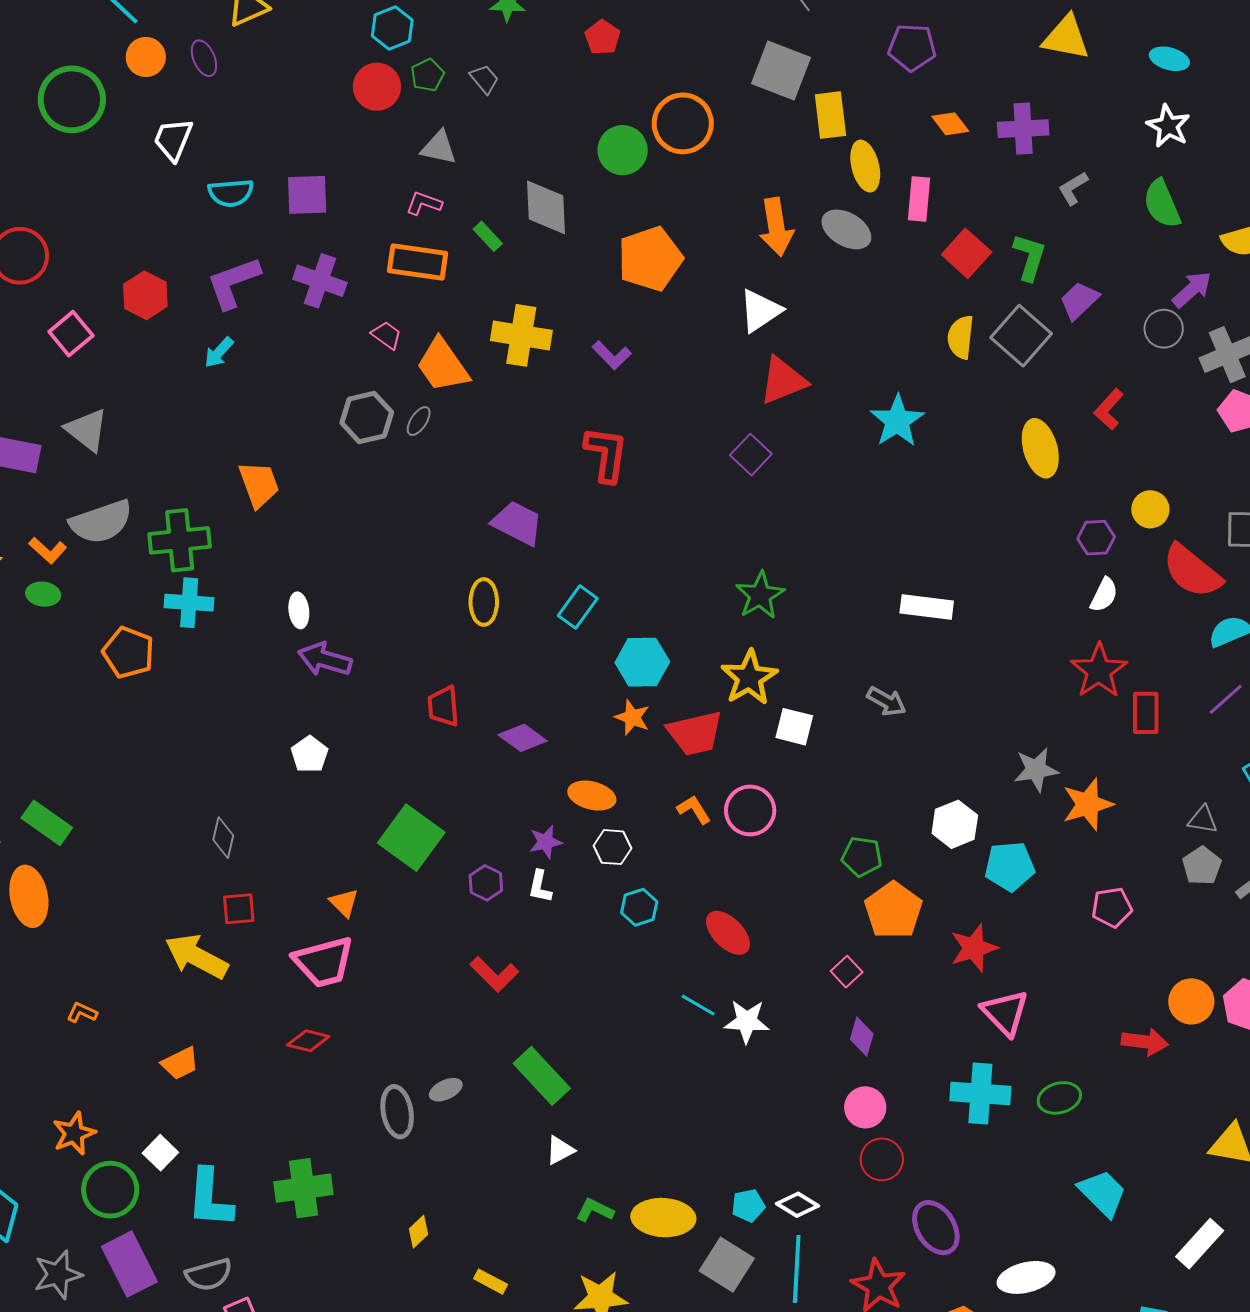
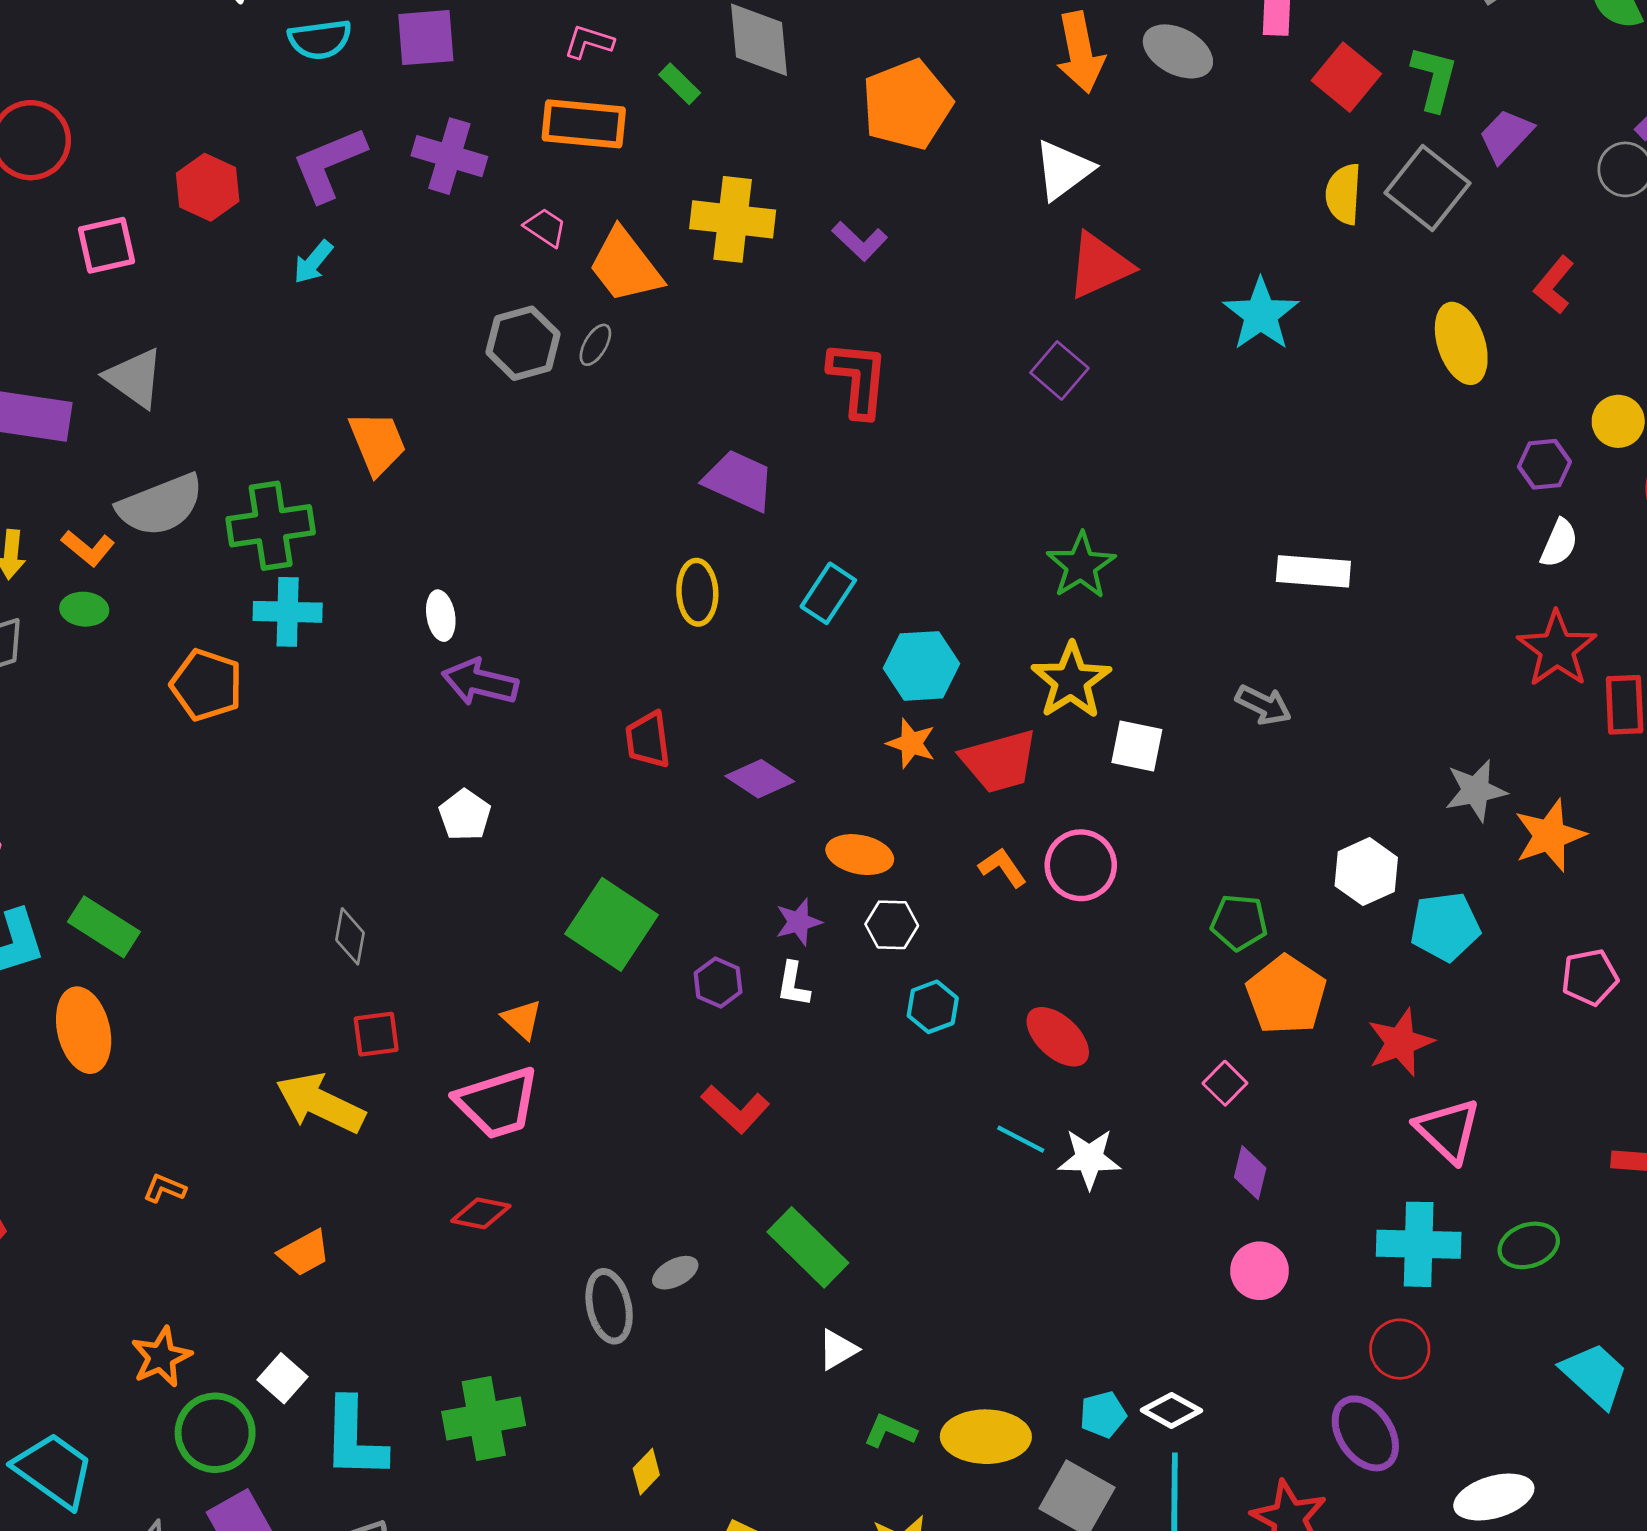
pink square: (71, 334) -> (106, 245), turned 30
red circle: (882, 1159) -> (1400, 1349), moved

